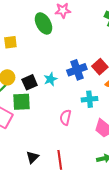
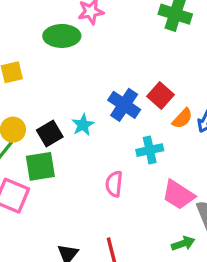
green ellipse: (44, 23) -> (62, 36), turned -55
blue cross: (77, 70) -> (124, 105), turned -30

